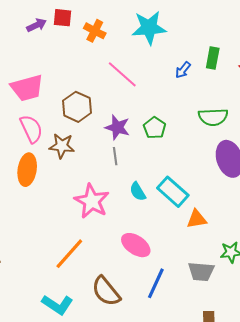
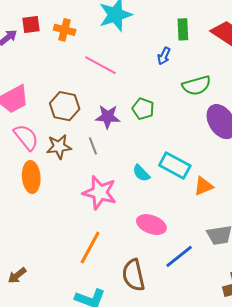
blue arrow: (183, 70) -> (164, 56), moved
gray line: (115, 156) -> (93, 146), moved
blue line: (156, 283) -> (179, 256), turned 40
brown semicircle: (106, 291) -> (133, 275), turned 40

